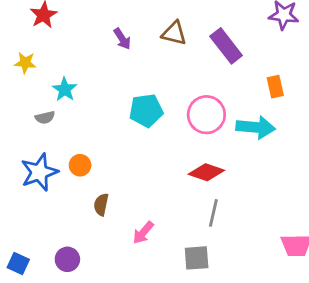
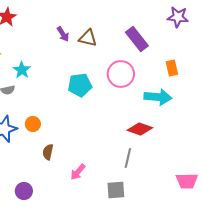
brown triangle: (174, 33) -> (88, 38), moved
pink circle: (206, 115) -> (121, 74), moved
red diamond: (206, 172) -> (140, 129), moved

